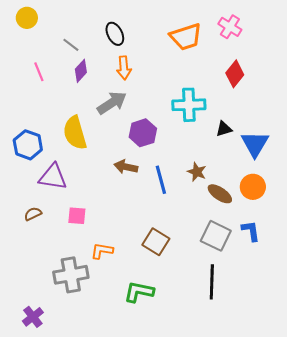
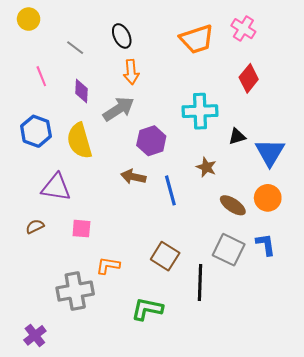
purple diamond: (81, 71) -> (81, 91), moved, turned -40
blue hexagon: (28, 145) -> (36, 131), moved
brown star: (197, 172) -> (206, 167), moved
black line: (212, 282) -> (200, 283), moved

